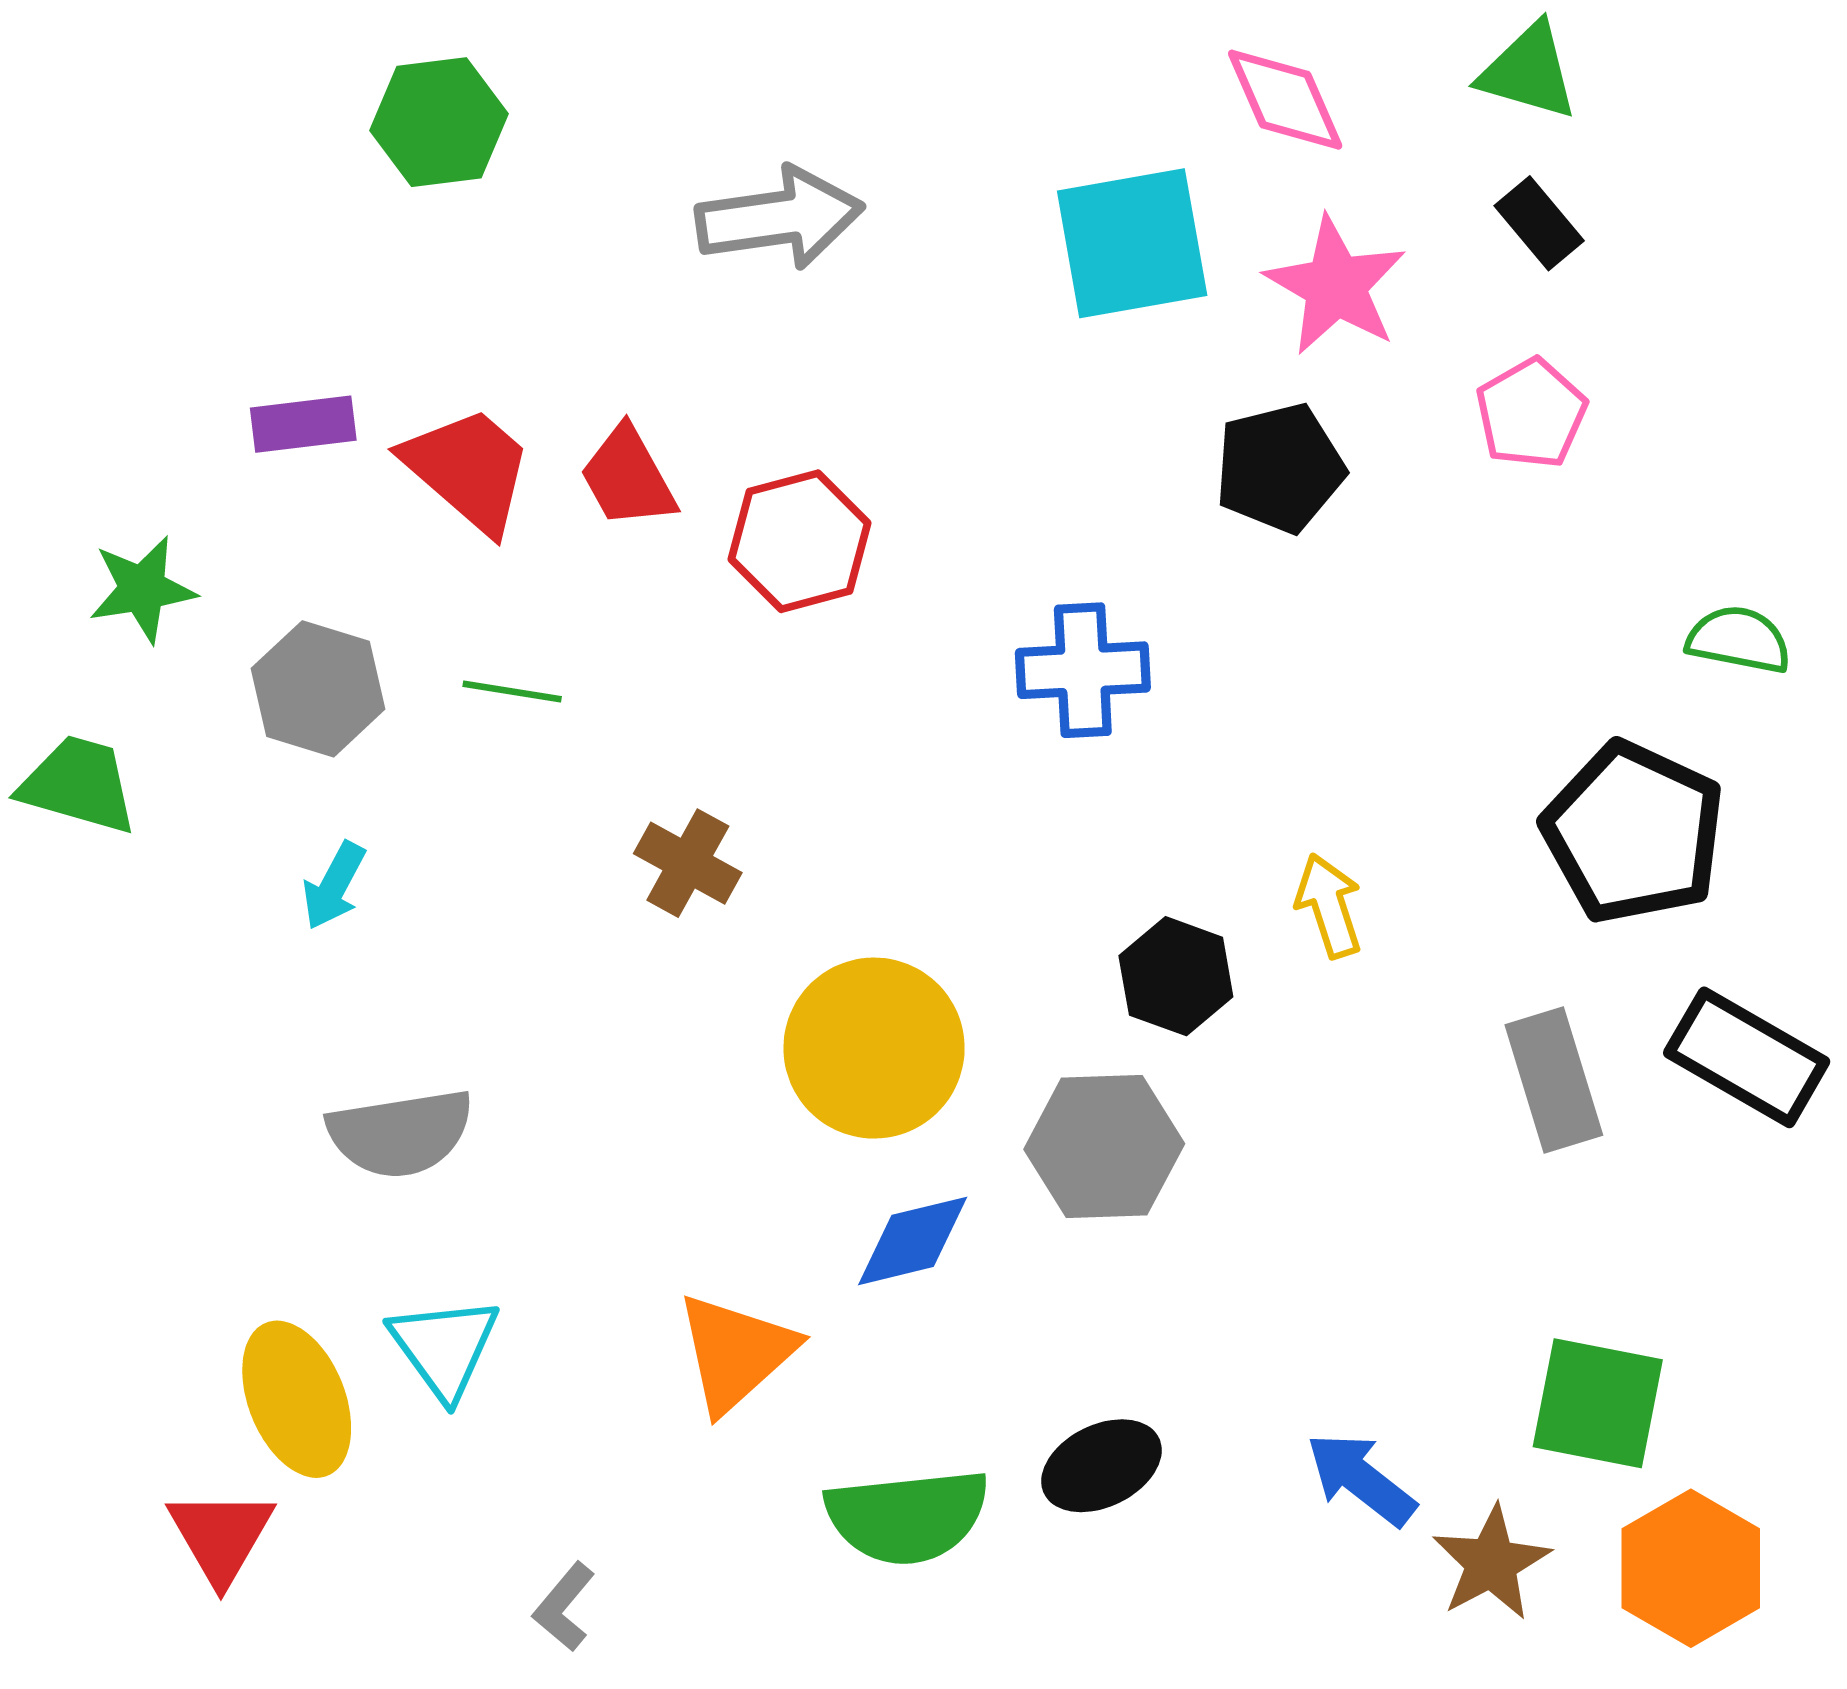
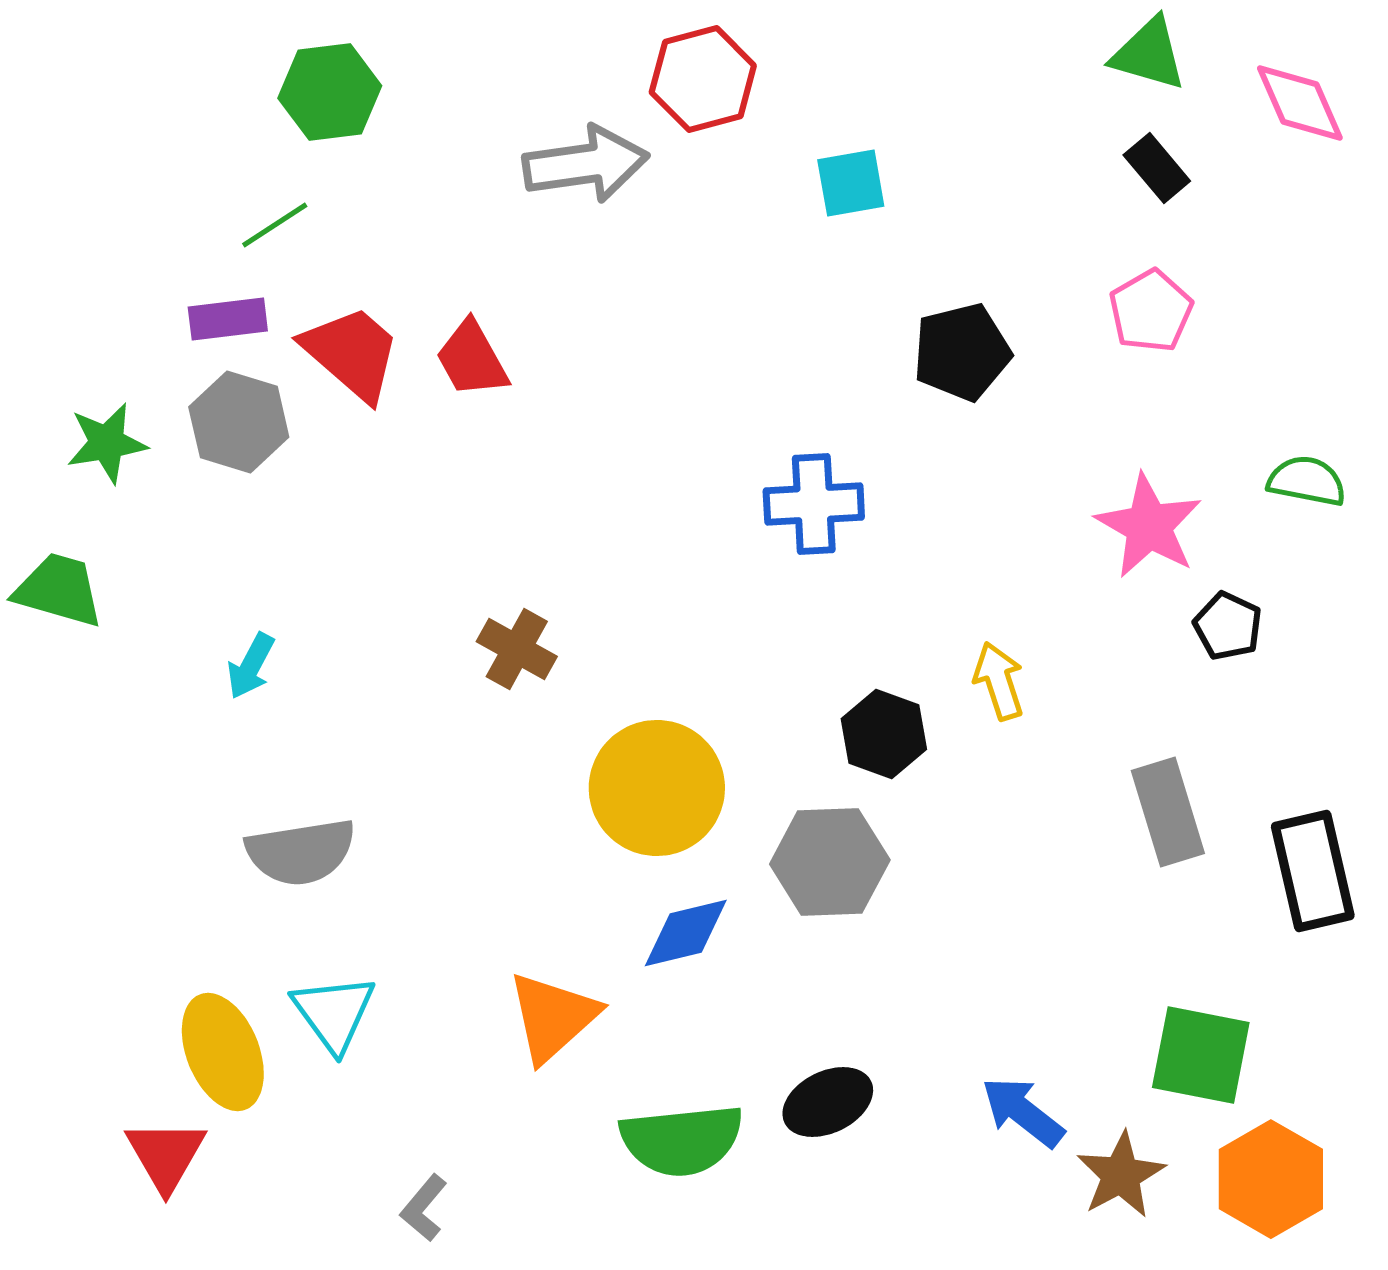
pink diamond: (1285, 100) -> (1300, 103), moved
cyan square: (1132, 243) -> (851, 183), size x0.6
pink star: (1336, 286) -> (1149, 526), moved
red hexagon: (800, 541) -> (703, 79), moved
gray hexagon: (318, 689) -> (239, 422), moved
green line: (512, 692) -> (275, 225), moved, turned -42
black pentagon: (1634, 833) -> (1228, 626), size x0.5
black rectangle: (1747, 1057) -> (1313, 871), moved, turned 47

